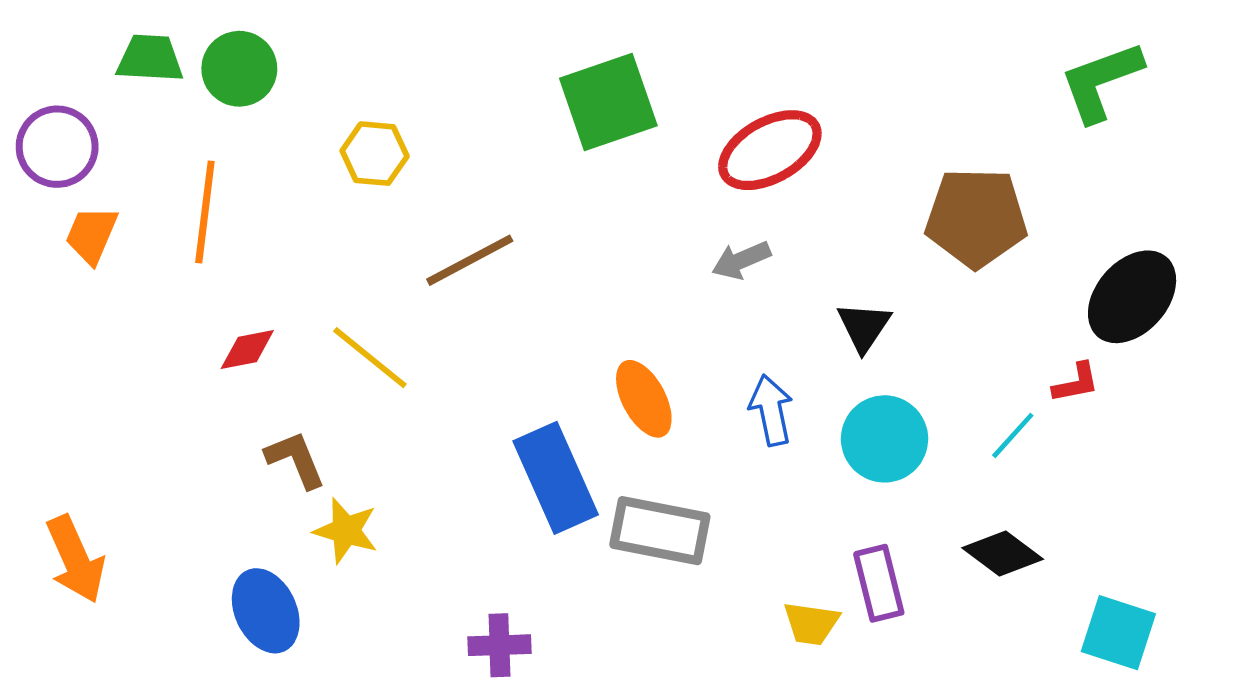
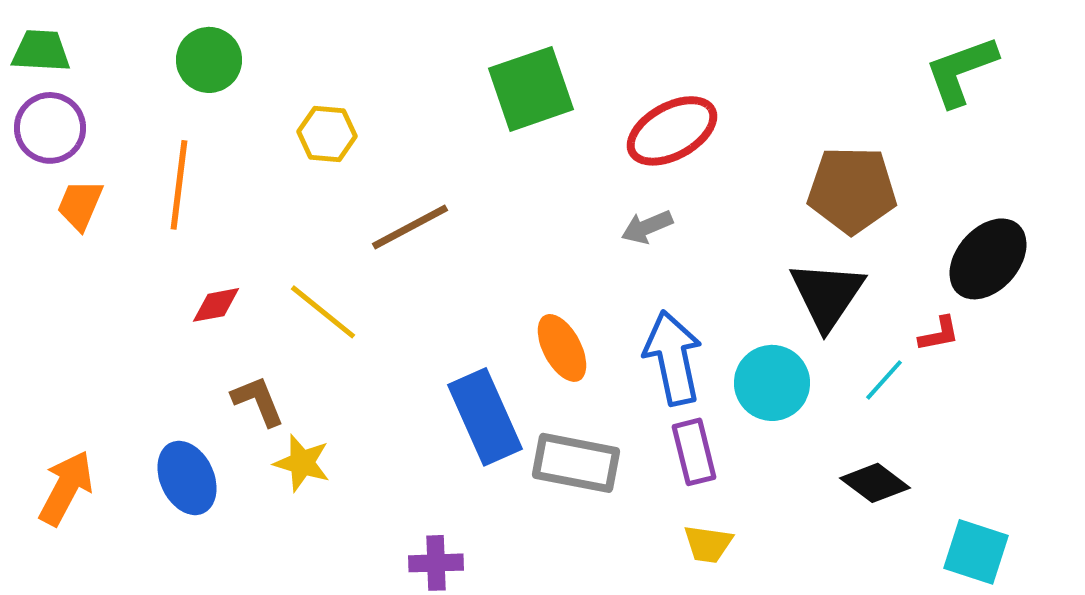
green trapezoid: (150, 58) -> (41, 51), moved
black triangle: (864, 327) -> (827, 295), moved, size x1.6
blue arrow: (771, 410) -> (673, 358), size x1.5
orange arrow: (75, 559) -> (66, 488), turned -128
purple rectangle: (879, 583) -> (694, 452), moved
blue ellipse: (266, 611) -> (187, 478), moved

